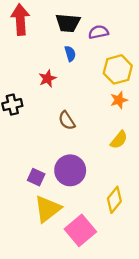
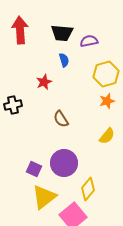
yellow diamond: (114, 200) -> (88, 189), moved

